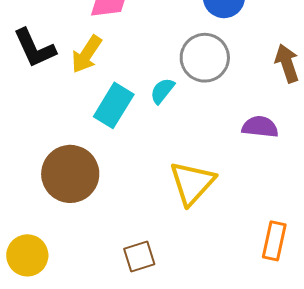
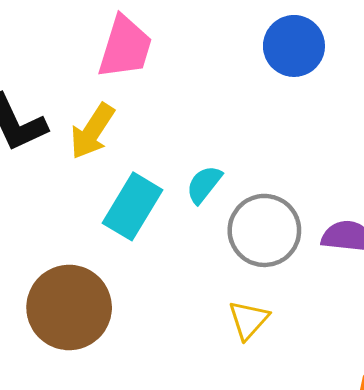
gray circle: (205, 58) -> (264, 230), moved
yellow triangle: (192, 183) -> (249, 320), size x0.6

